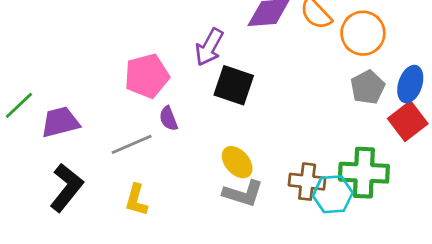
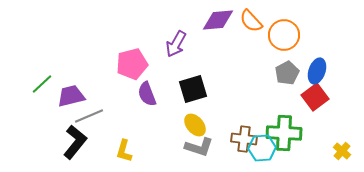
black square: (234, 85) -> (193, 89), moved, turned -36
purple semicircle: (168, 119) -> (147, 94), size x1.4
gray line: (132, 144) -> (89, 116), moved

